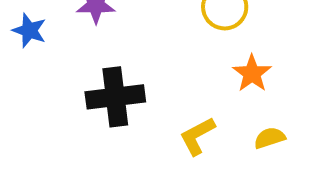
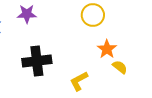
yellow semicircle: (270, 138) -> (120, 67), moved, turned 56

